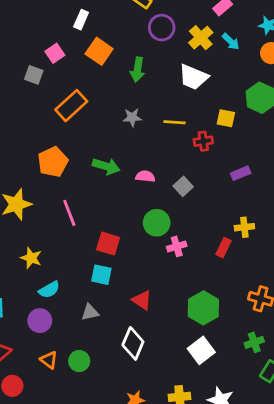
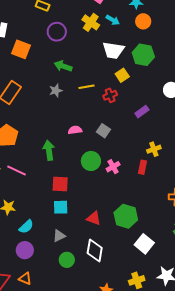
purple circle: (162, 28) -> (57, 32), moved
green arrow: (138, 70) -> (63, 66), moved, turned 114
white trapezoid: (193, 77) -> (113, 50), moved
yellow square: (226, 118) -> (122, 75), turned -32
green arrow: (106, 166) -> (49, 150), moved, turned -102
pink line: (69, 213) -> (17, 170), moved, turned -30
pink cross: (177, 246) -> (113, 167), moved
green hexagon: (203, 308) -> (126, 216), moved
orange triangle: (49, 360) -> (25, 278), moved
green circle: (79, 361) -> (67, 260), moved

